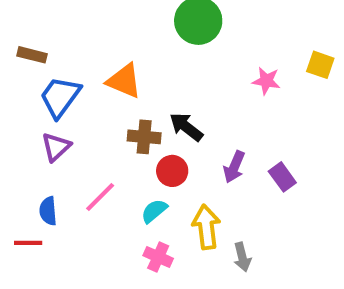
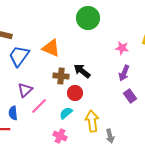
purple triangle: (56, 147) -> (25, 90), moved
purple arrow: (234, 167) -> (124, 73), moved
pink cross: (158, 257) -> (60, 136), moved

